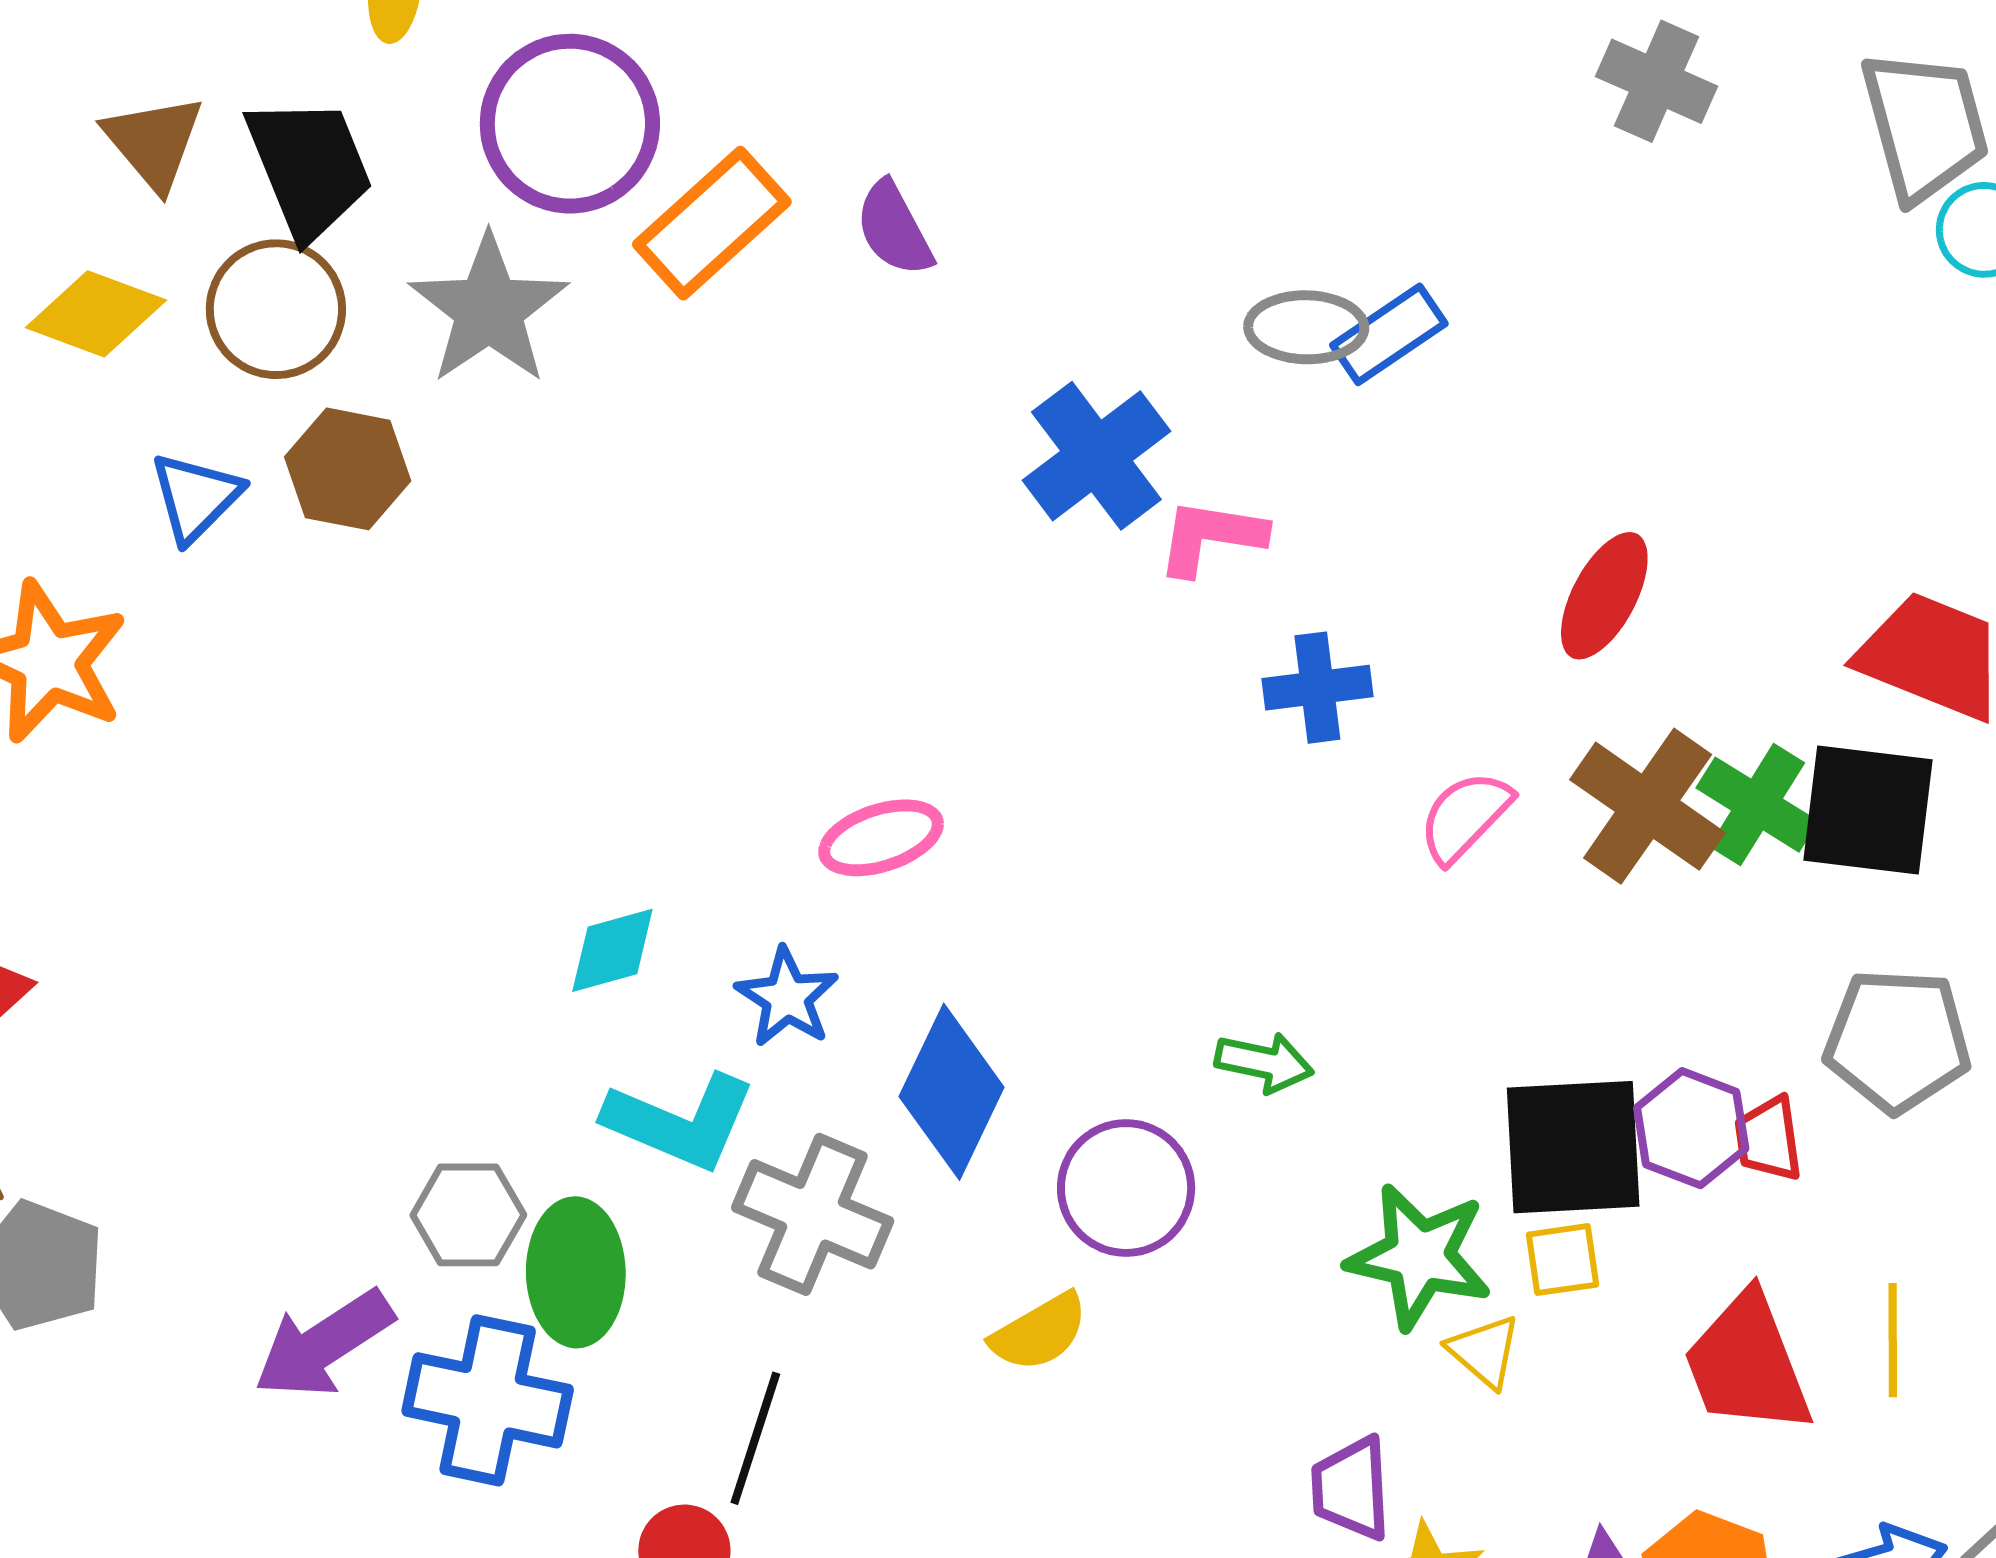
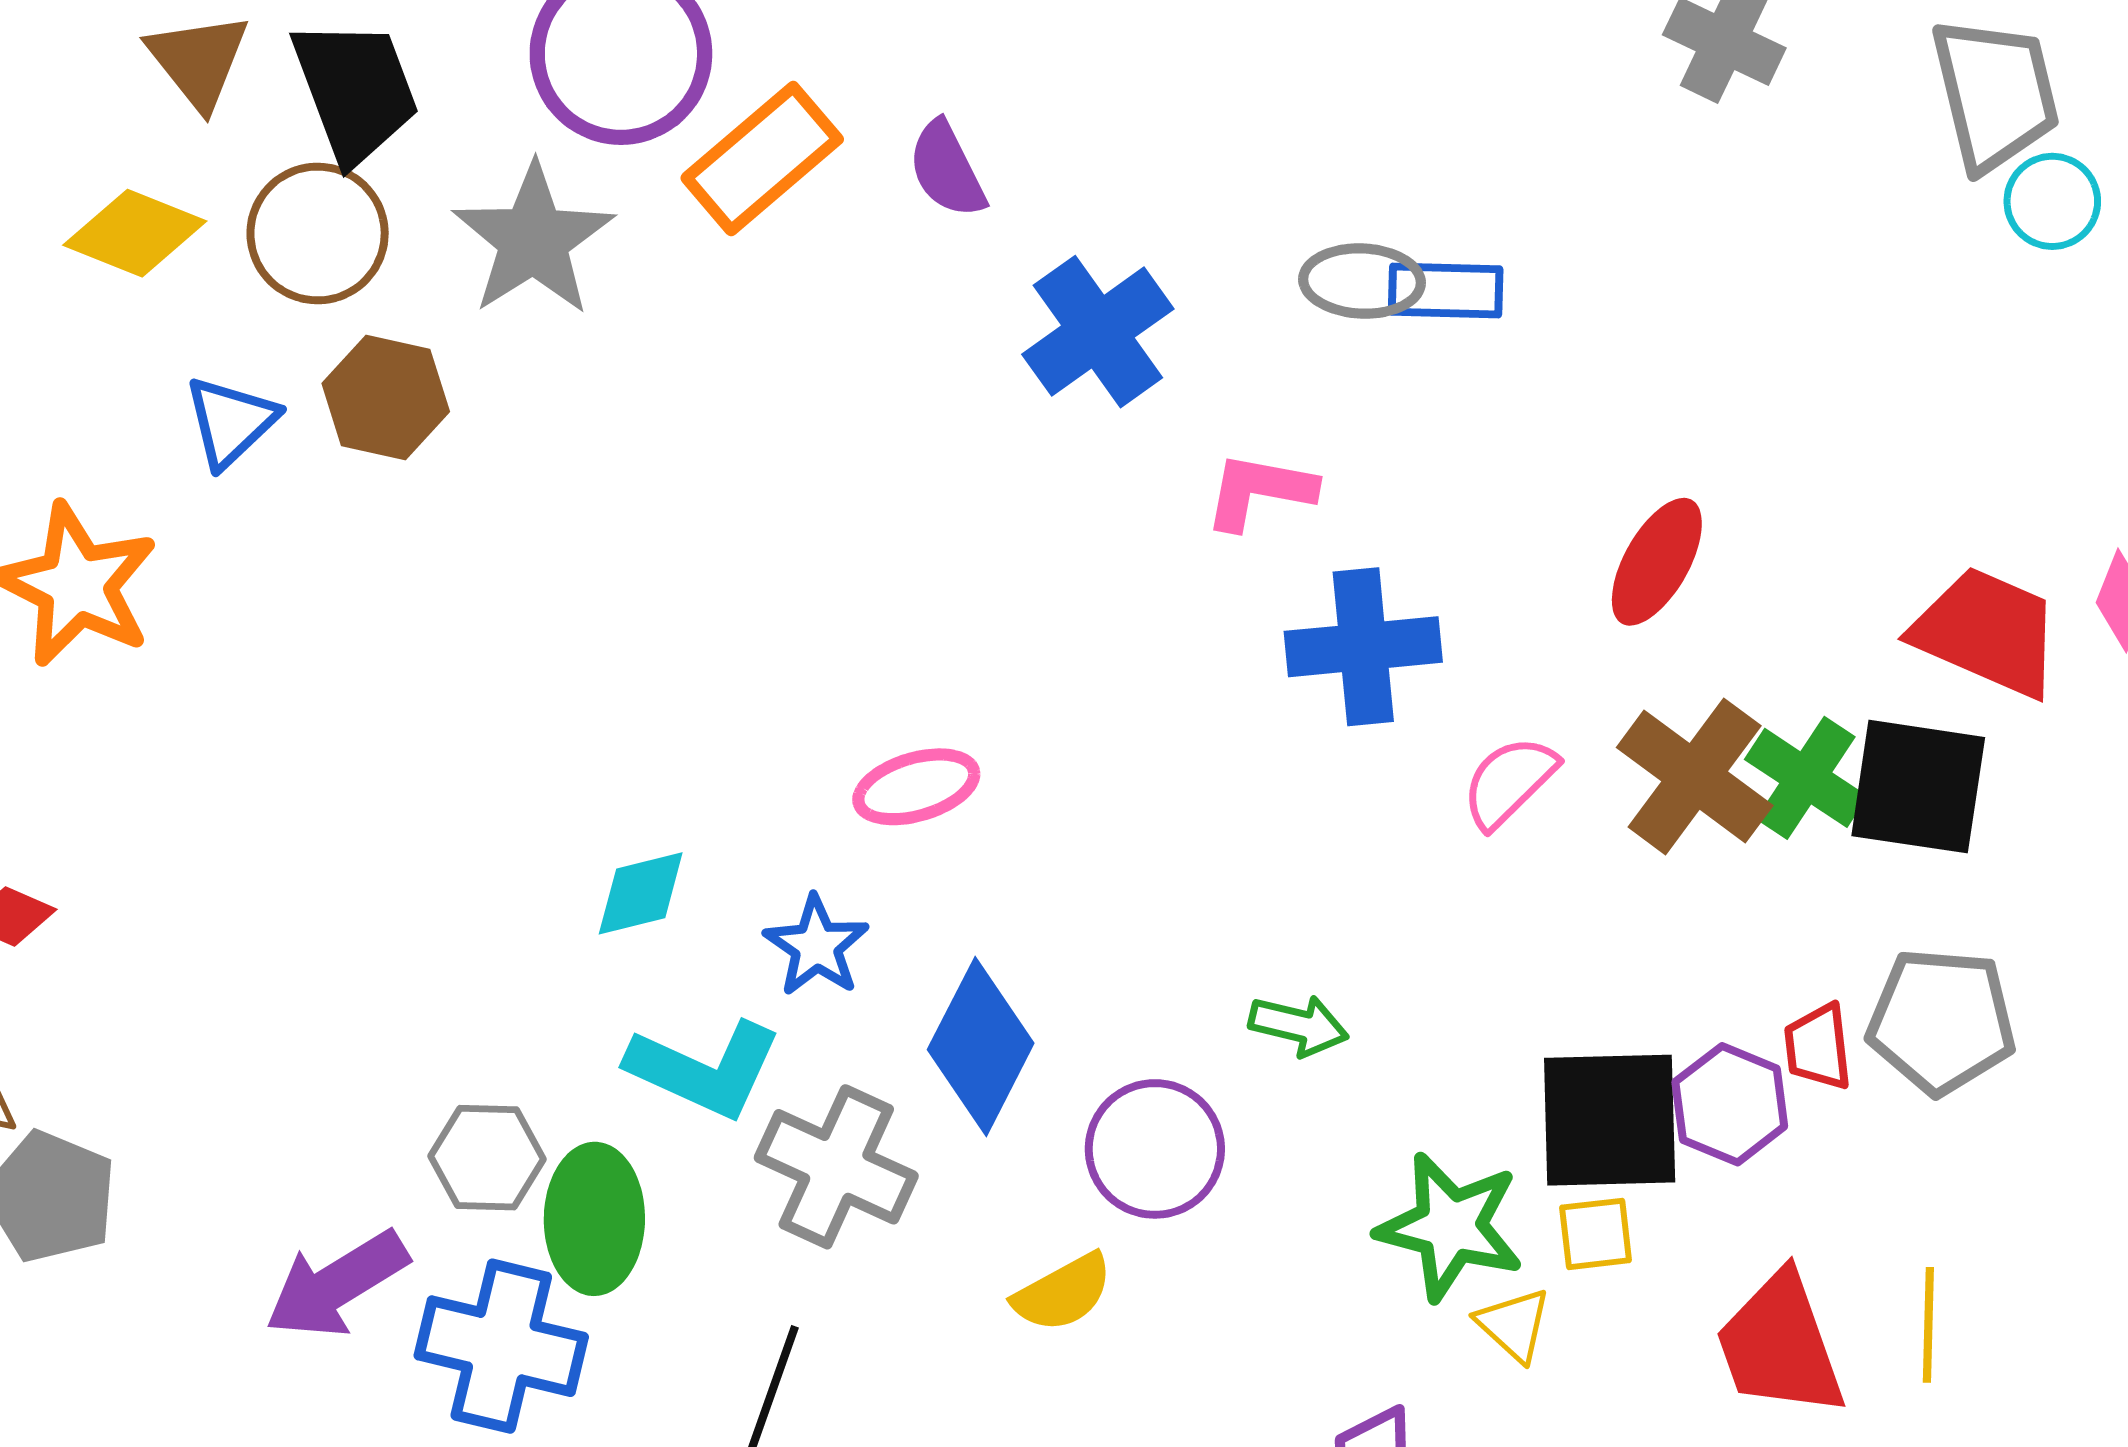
blue rectangle: (1389, 334) -> (1446, 291), turned 34
blue cross: (1096, 456) -> (1098, 332), moved
blue cross: (1317, 688) -> (1363, 647), size x1.4
red trapezoid: (1769, 1139) -> (1818, 1047), moved

